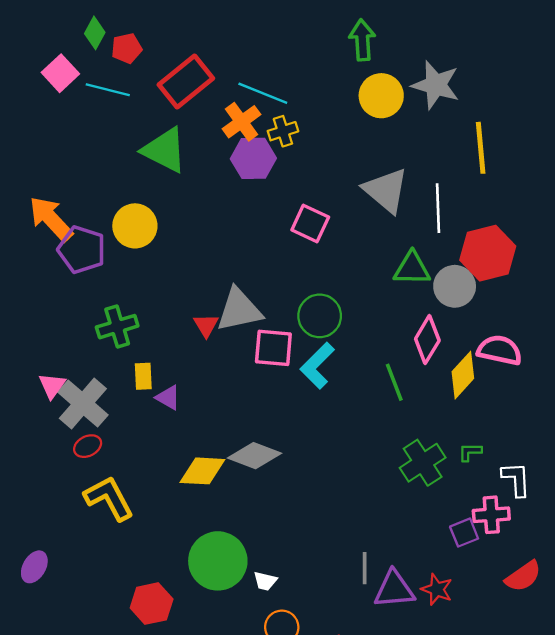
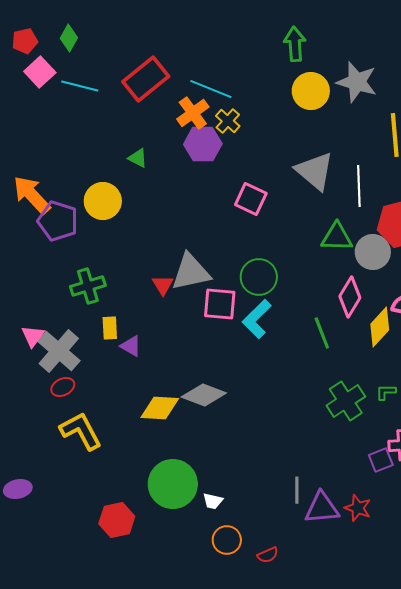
red pentagon: (127, 48) -> (25, 41), moved
yellow cross: (283, 131) -> (228, 121), turned -30
green triangle: (165, 150) -> (138, 158), moved, size x0.5
purple ellipse: (34, 567) -> (18, 489), turned 48

